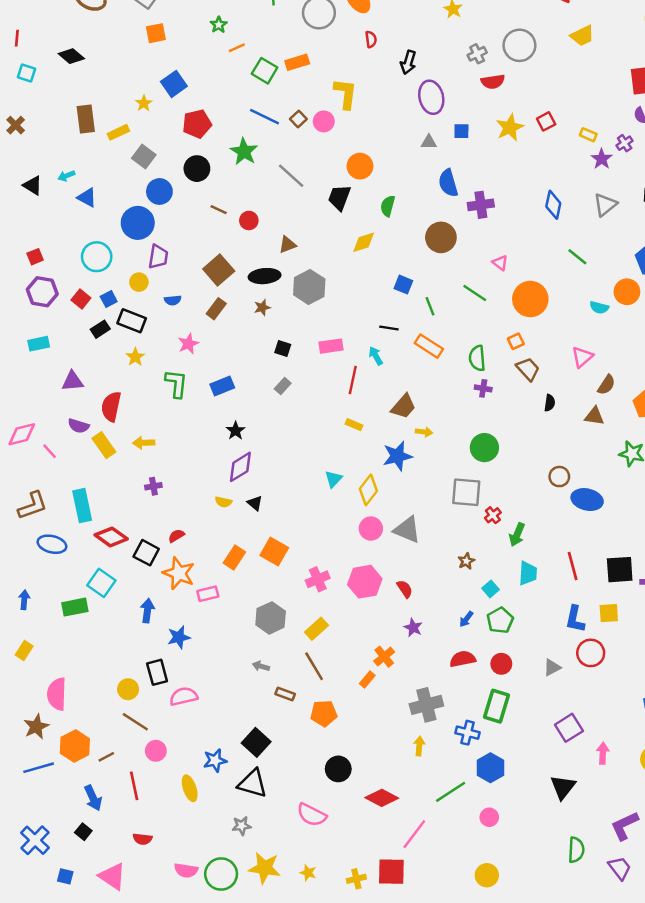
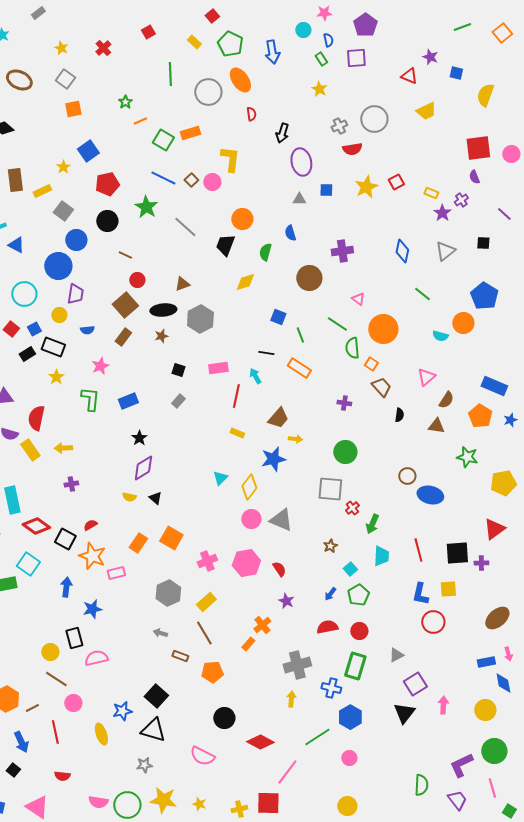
blue semicircle: (448, 183) -> (290, 233), moved, size x0.7
red circle: (249, 220) -> (137, 280), moved
orange square: (516, 341) -> (371, 364), turned -32
green semicircle: (477, 358) -> (352, 348), moved
gray triangle: (552, 667) -> (396, 655), moved
black triangle: (563, 787) -> (404, 713), moved

